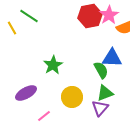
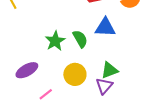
blue triangle: (112, 58) -> (105, 27), moved
green semicircle: (101, 70) -> (80, 39), moved

